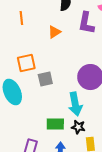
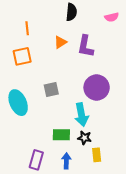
purple L-shape: (86, 23) -> (85, 46), moved
orange square: (26, 63) -> (22, 56), moved

